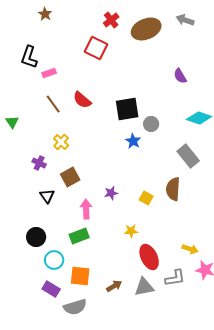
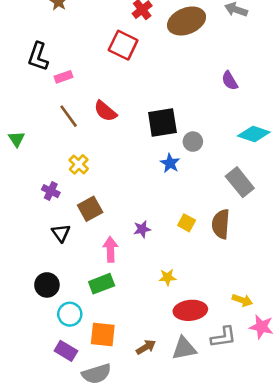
yellow square: (146, 198) -> (187, 223), moved
red ellipse: (149, 257) -> (190, 310), turned -70

